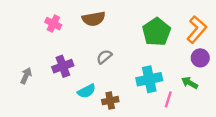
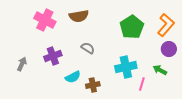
pink cross: (53, 24) -> (45, 20), size x1.5
gray semicircle: (104, 57) -> (88, 48), turned 72

